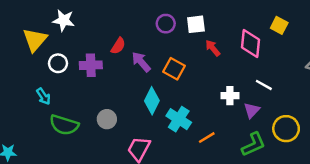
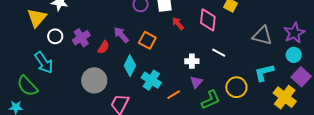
red semicircle: (118, 46) -> (103, 47), moved
purple cross: (91, 65) -> (81, 38), turned -30
cyan arrow: (43, 96) -> (44, 63), size x1.6
purple triangle: (252, 110) -> (196, 82), moved
gray circle: (107, 119) -> (94, 80), size x1.6
green semicircle: (64, 125) -> (27, 86), moved, turned 30

